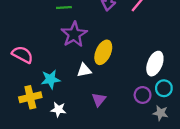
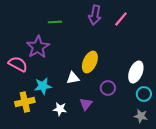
purple star: (74, 34) -> (38, 47), moved
purple circle: (143, 95) -> (108, 88), moved
white star: (58, 110) -> (60, 109), moved

